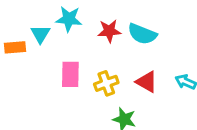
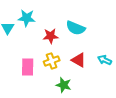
red star: (109, 31) -> (51, 36), moved
pink rectangle: (70, 74) -> (28, 67), moved

